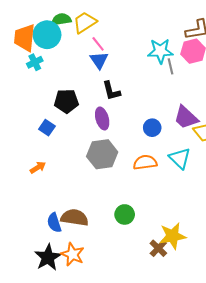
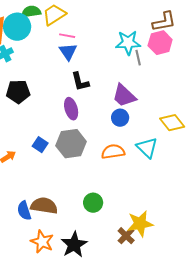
pink line: (98, 44) -> (67, 36), turned -42
black pentagon: (66, 101) -> (18, 92), moved
purple trapezoid: (186, 117) -> (124, 96), moved
blue square: (47, 128) -> (40, 145), moved
black star: (48, 257) -> (74, 245), moved

